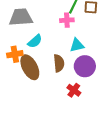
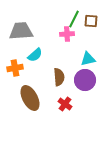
cyan triangle: (77, 45) -> (88, 59), moved
brown ellipse: (30, 67) -> (30, 98), moved
red cross: (74, 90) -> (65, 104), moved

